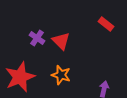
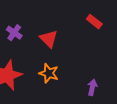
purple cross: (37, 38) -> (14, 33), moved

